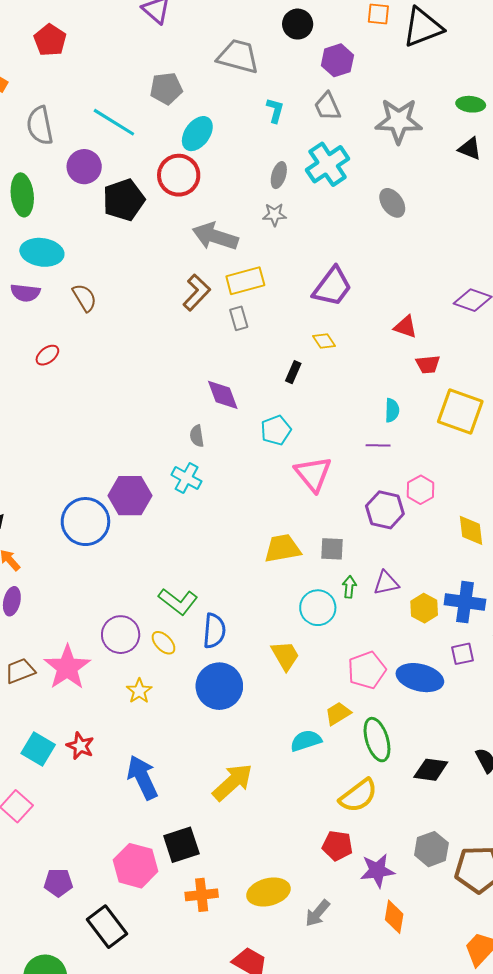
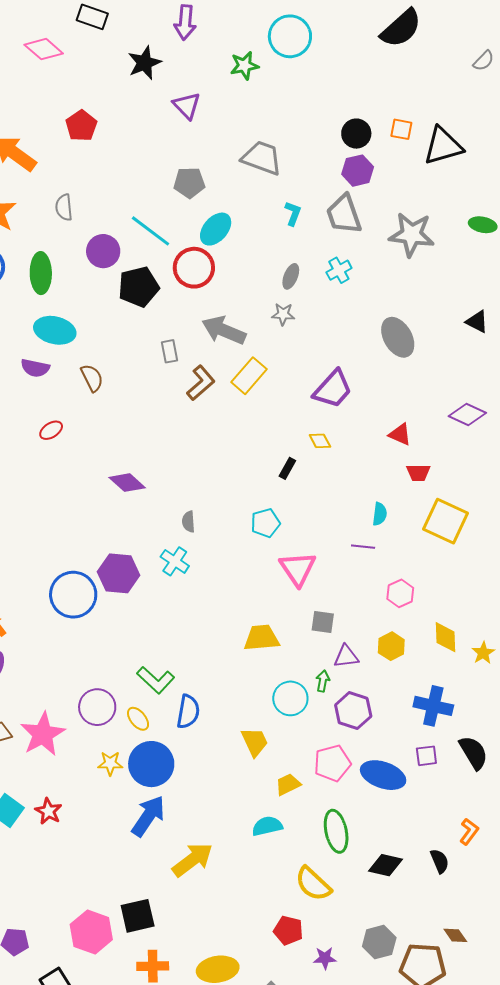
black circle: (298, 24) -> (356, 134), moved
gray trapezoid: (327, 106) -> (344, 214), size x1.4
cyan line: (114, 122) -> (151, 231), moved
gray semicircle: (40, 126) -> (64, 207), size x0.7
black triangle: (470, 149) -> (477, 322), moved
cyan cross: (328, 164) -> (339, 270), size x0.6
gray ellipse: (392, 203) -> (398, 337), moved, size x1.4
yellow rectangle: (245, 281) -> (249, 376), turned -39
gray rectangle: (239, 318) -> (169, 351), moved
purple diamond: (223, 395) -> (127, 483), moved, turned -33
purple hexagon: (385, 510) -> (353, 711), moved
gray square: (332, 549) -> (323, 622), moved
purple triangle: (386, 583) -> (346, 656), moved
yellow hexagon: (424, 608) -> (391, 646), moved
blue circle: (219, 686) -> (151, 764), moved
yellow star: (139, 691) -> (110, 763), turned 30
yellow trapezoid: (338, 714) -> (288, 784), moved
blue arrow: (142, 777) -> (148, 816), moved, turned 54
yellow semicircle: (358, 796) -> (313, 884), turned 75
purple star: (377, 871) -> (325, 958), size x0.7

